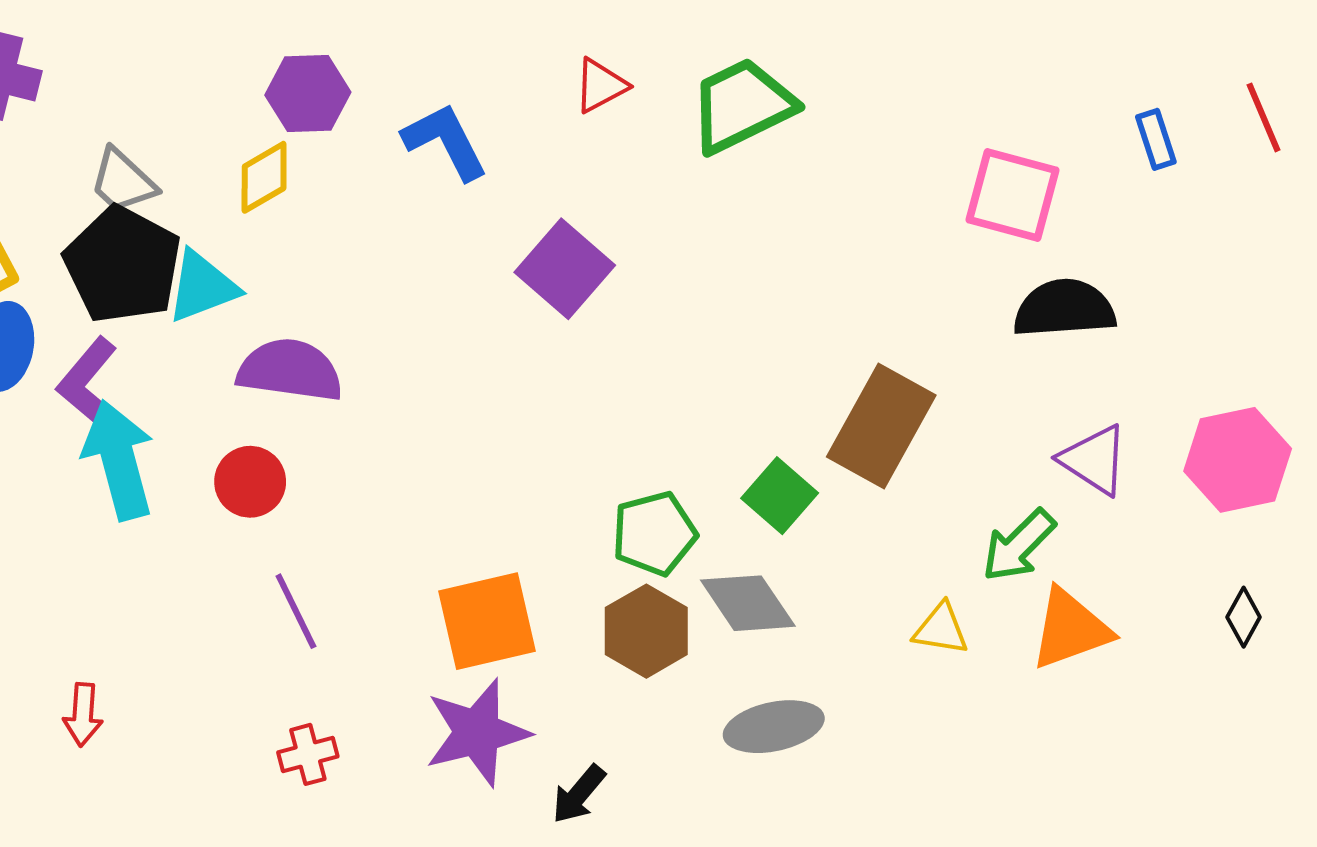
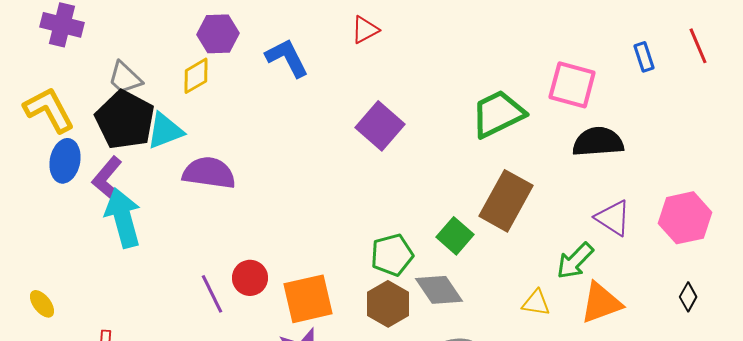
green trapezoid: (742, 106) -> (498, 114), moved
purple square: (565, 269) -> (380, 126), moved
red circle: (250, 482) -> (250, 278), moved

